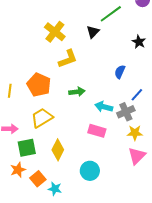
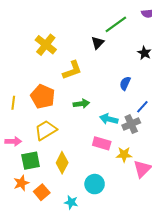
yellow cross: (55, 32) -> (46, 45), moved
yellow star: (135, 133) -> (124, 155), moved
cyan star: (55, 189) -> (71, 202), moved

